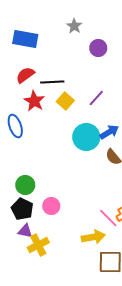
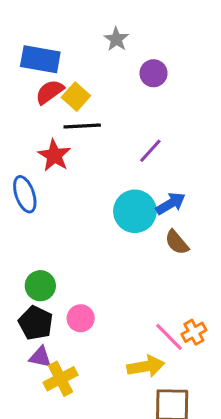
red semicircle: (25, 75) -> (50, 92), moved
yellow square: (65, 101) -> (76, 97), moved

